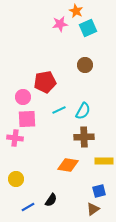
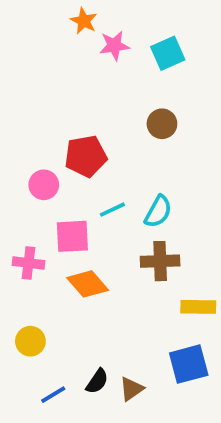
orange star: (76, 11) -> (84, 21), moved
pink square: (27, 119) -> (72, 236), moved
orange diamond: (68, 165) -> (88, 284), moved, turned 40
blue square: (99, 191) -> (189, 364), size x1.5
brown triangle: (93, 209) -> (131, 389), moved

